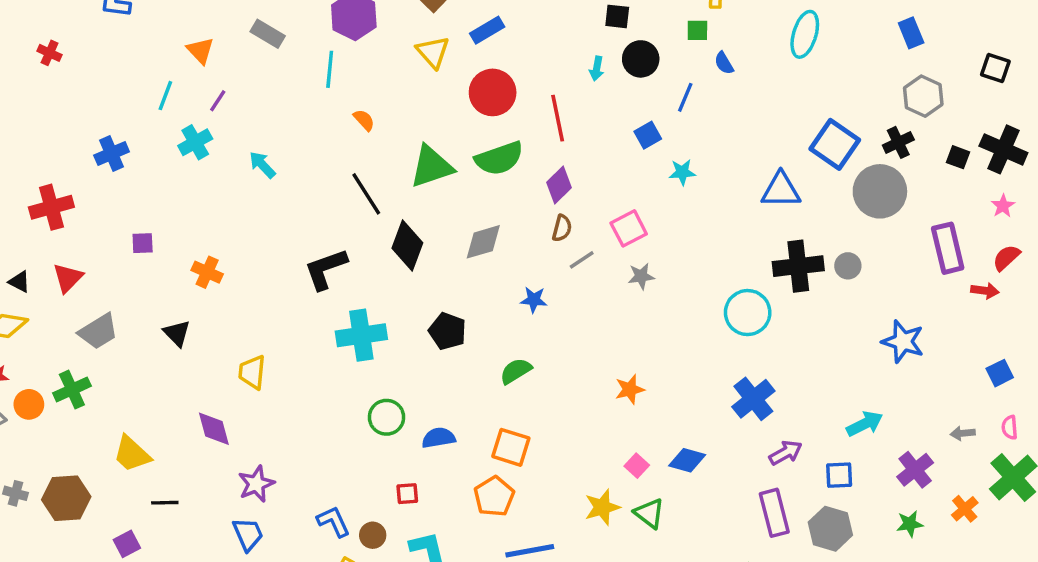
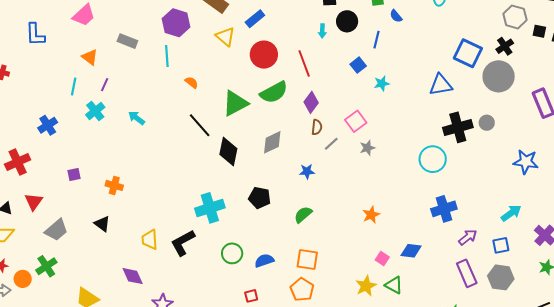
black square: (958, 157) -> (539, 31), moved
black L-shape: (326, 269) -> (183, 243), moved
blue cross: (753, 399) -> (444, 209), turned 30

